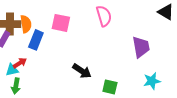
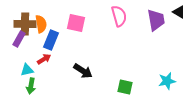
purple trapezoid: (141, 47) -> (156, 20), moved
red arrow: (20, 63) -> (44, 59), moved
black arrow: (82, 71) -> (83, 71), moved

